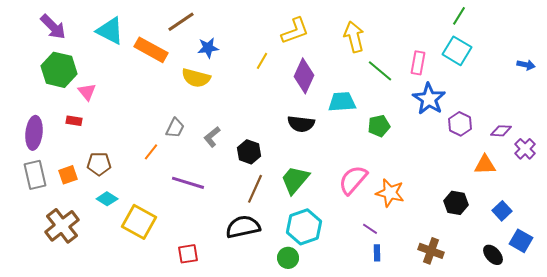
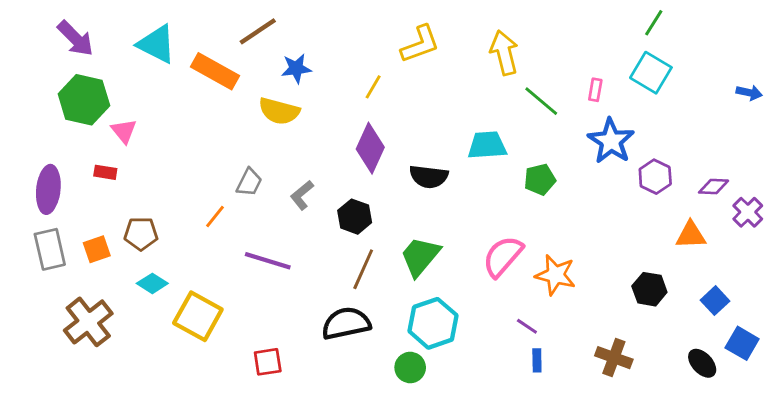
pink rectangle: (418, 63) -> (595, 90), size x0.7
purple diamond: (304, 76) -> (370, 148), moved

